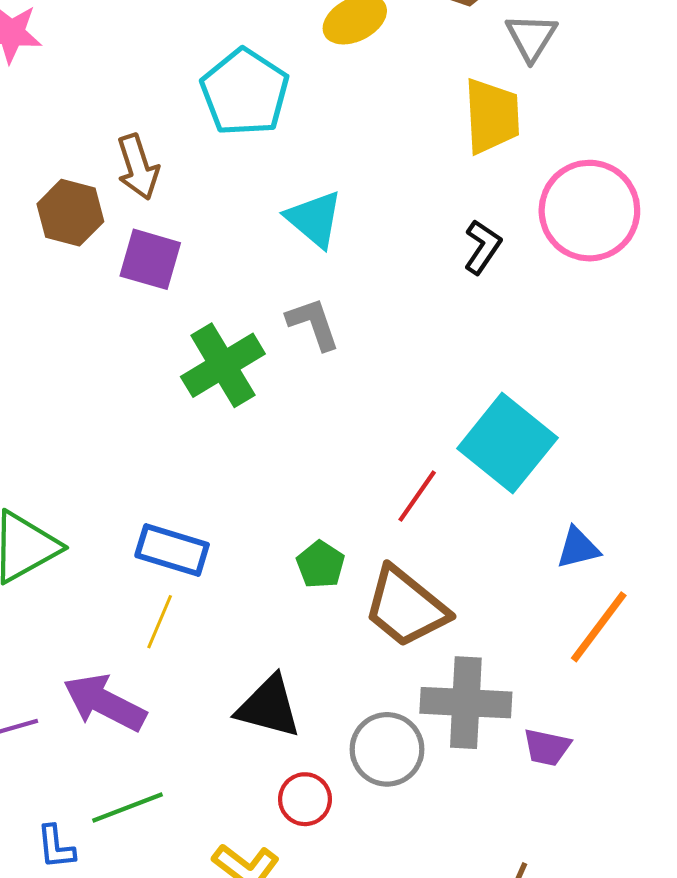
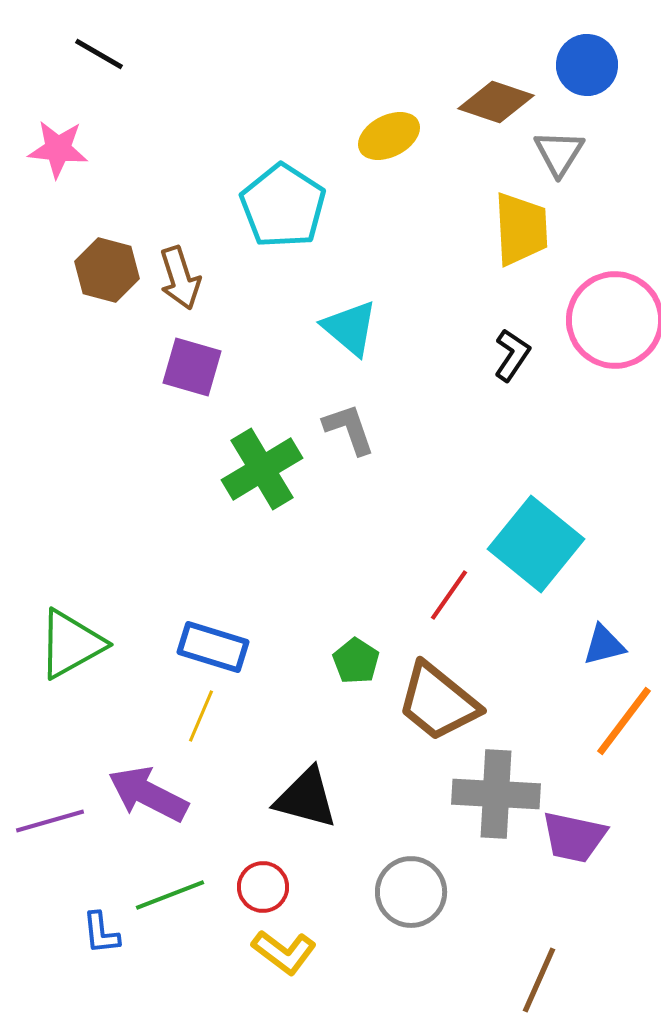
brown hexagon: (70, 213) -> (107, 270), moved
purple trapezoid: (547, 747) -> (574, 837), size x1.4
gray circle: (387, 749) -> (411, 892), moved
red circle: (305, 799) -> (263, 887), moved

